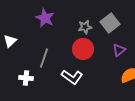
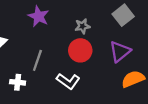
gray square: (110, 23) -> (123, 15), moved
purple triangle: (119, 50) -> (120, 52), size x1.5

